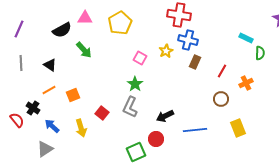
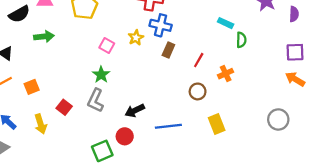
green arrow: (84, 50) -> (44, 37), turned -54

